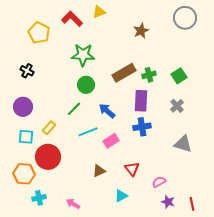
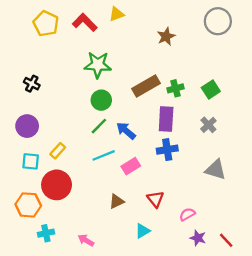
yellow pentagon: (39, 33) -> (46, 24), moved
green line: (74, 109) -> (99, 126), moved
red line: (192, 204) -> (226, 240), turned -32

